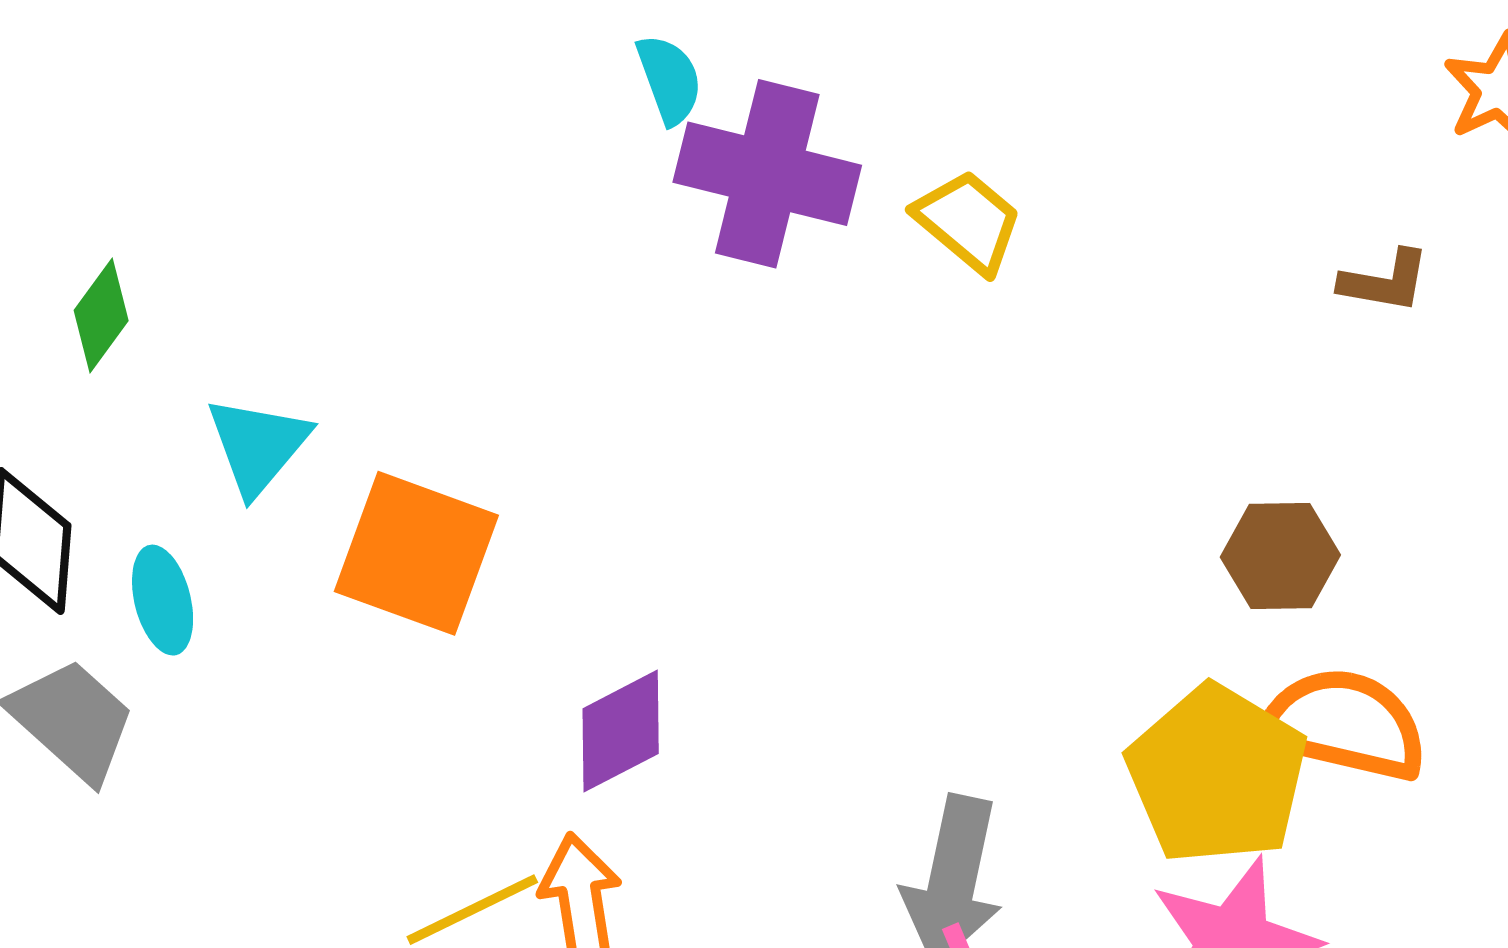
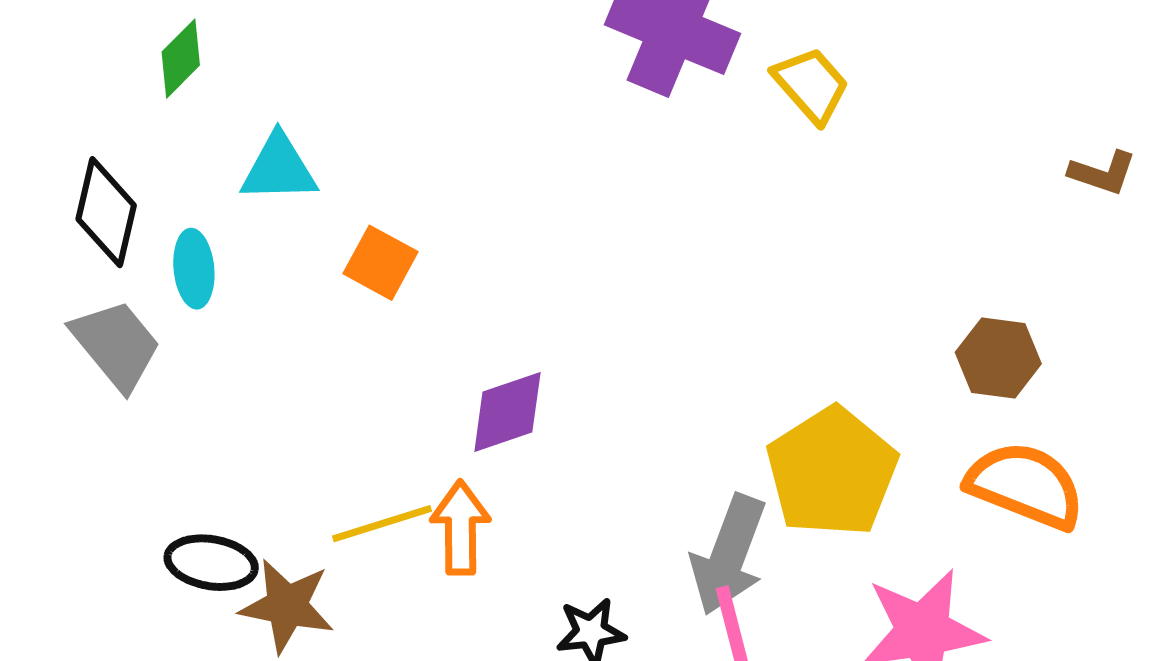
cyan triangle: (258, 445) -> (279, 168), turned 40
orange square: (416, 553) -> (381, 263), size x0.6
yellow pentagon: (1217, 775) -> (832, 472), moved

